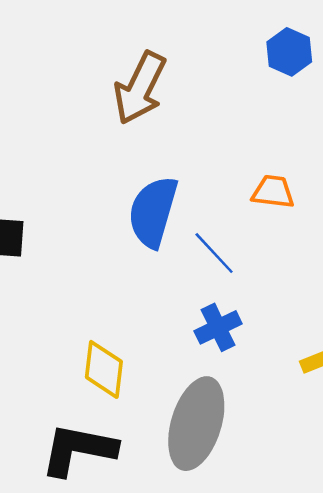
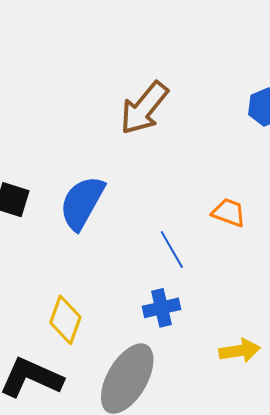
blue semicircle: (153, 212) -> (82, 203), moved

